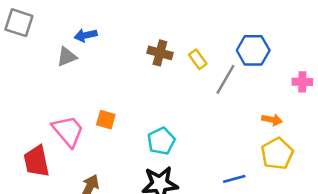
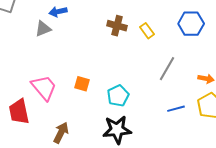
gray line: (225, 79) -> (167, 69), moved
orange square: (106, 120) -> (82, 84), moved
blue line: (234, 179) -> (176, 109), moved

